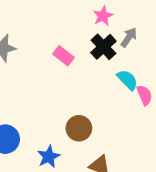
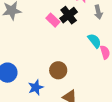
gray arrow: (129, 37) -> (98, 12), turned 128
black cross: (103, 47) -> (69, 15), moved

